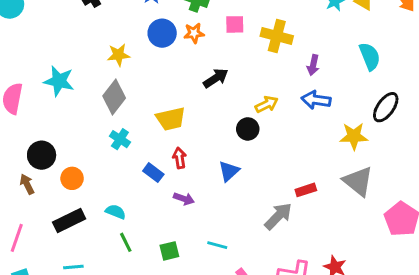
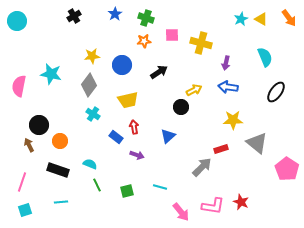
blue circle: (162, 33) -> (122, 65), moved
yellow star: (354, 136) -> (233, 120), moved
black rectangle: (69, 220) -> (58, 170), turned 45

